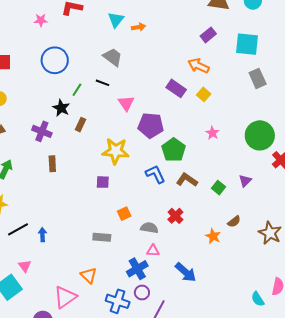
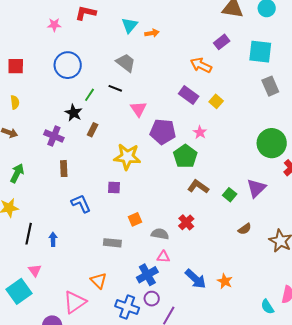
orange arrow: (199, 66) -> (201, 65), moved
pink star: (212, 133) -> (200, 132), moved
blue L-shape: (155, 174) -> (81, 204), moved
purple triangle: (245, 181) -> (256, 188), size x1.5
black line: (18, 229) -> (29, 234), turned -50
orange star: (213, 236) -> (225, 281), moved

